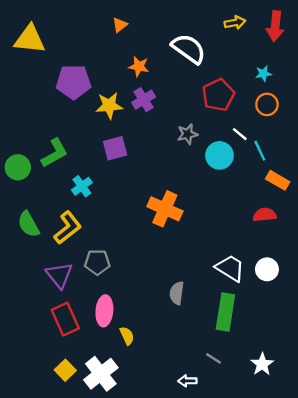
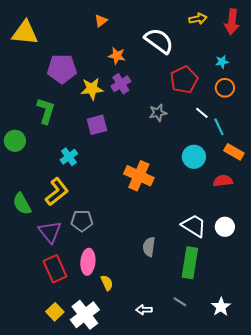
green L-shape: (55, 153) -> (46, 111), moved, turned -44
cyan circle: (219, 155) -> (194, 157), moved
green semicircle: (28, 224) -> (22, 204), moved
white arrow: (187, 381) -> (144, 310), moved

